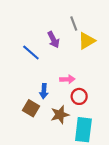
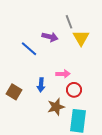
purple arrow: (53, 40) -> (50, 37), turned -49
yellow triangle: (87, 41) -> (81, 38), turned -30
brown square: (31, 108) -> (14, 92), moved

